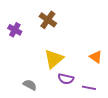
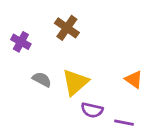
gray semicircle: (30, 85) -> (42, 79), moved

